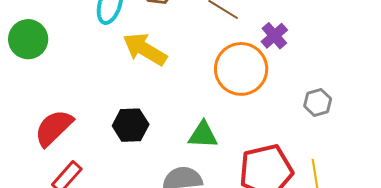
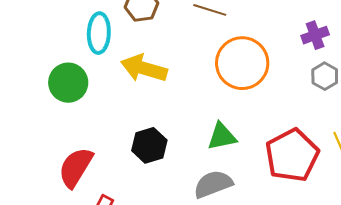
purple cross: (274, 36) -> (315, 35), moved, turned 36
green circle: (28, 39) -> (68, 83), moved

